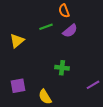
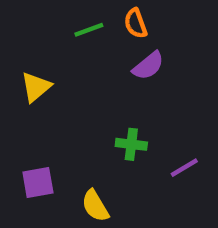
green line: (46, 27) -> (89, 30), moved
purple line: (93, 85) -> (184, 168), moved

